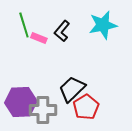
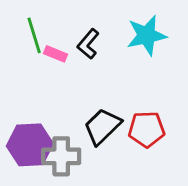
red pentagon: (86, 107) -> (147, 129), moved, turned 30

